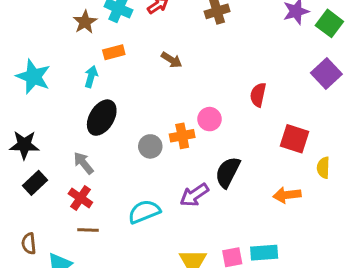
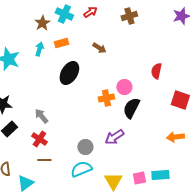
cyan arrow: (91, 77) -> (39, 49), moved
black ellipse: (102, 118) -> (69, 73), moved
gray circle: (150, 146) -> (85, 147), moved
black semicircle: (228, 172) -> (131, 108), moved
cyan semicircle: (144, 212) -> (81, 169), moved

